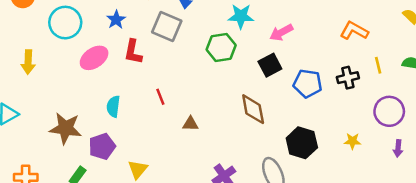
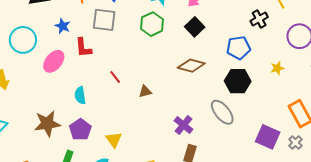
blue pentagon: (308, 83) -> (238, 48), moved
brown diamond: (253, 109) -> (191, 66), turned -48

